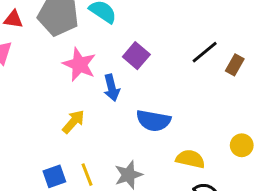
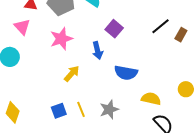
pink star: (79, 64) -> (61, 39), moved, turned 30

